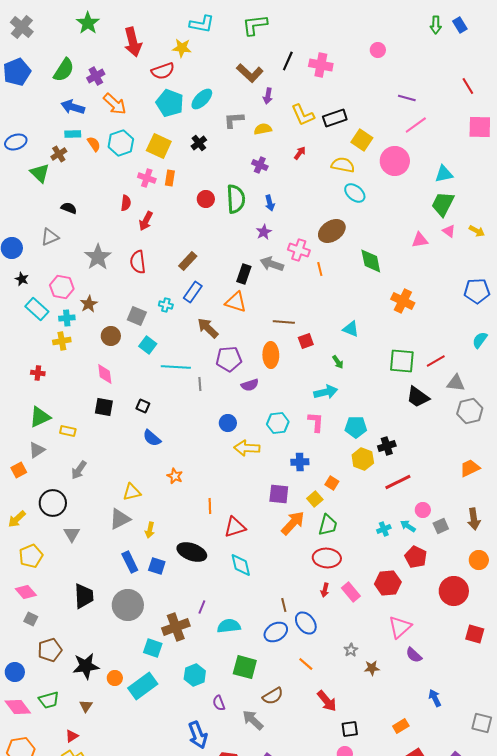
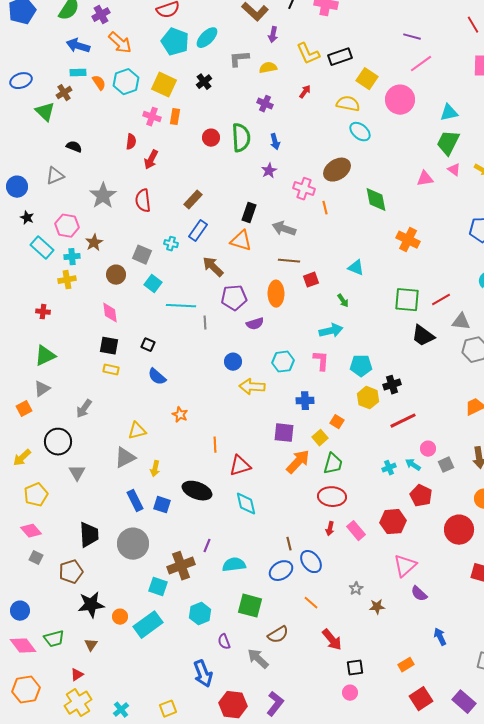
gray arrow: (272, 264) -> (284, 229), moved
yellow rectangle: (68, 431) -> (111, 370), moved
brown pentagon: (50, 650) -> (71, 572), moved

